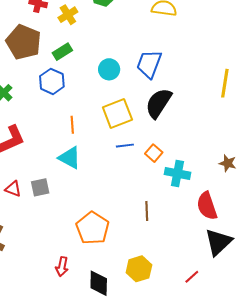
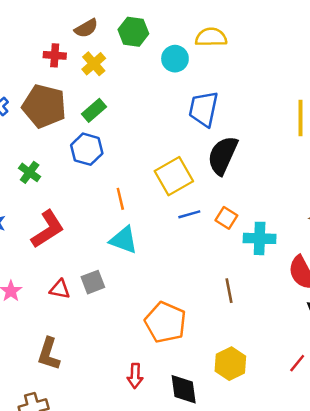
cyan circle: (109, 69) -> (175, 59), moved

